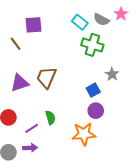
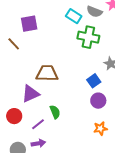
brown trapezoid: (46, 77) -> (47, 73), turned 75
purple triangle: (20, 83) -> (31, 94), moved
orange star: (84, 134) -> (100, 128), moved, size x0.6

